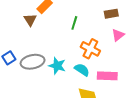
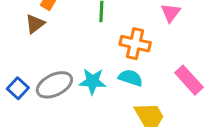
brown triangle: (30, 20) -> (35, 24), turned 40
pink rectangle: (107, 76) -> (189, 80), moved, turned 60

